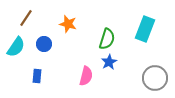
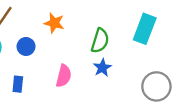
pink semicircle: (86, 76) -> (64, 76), moved

